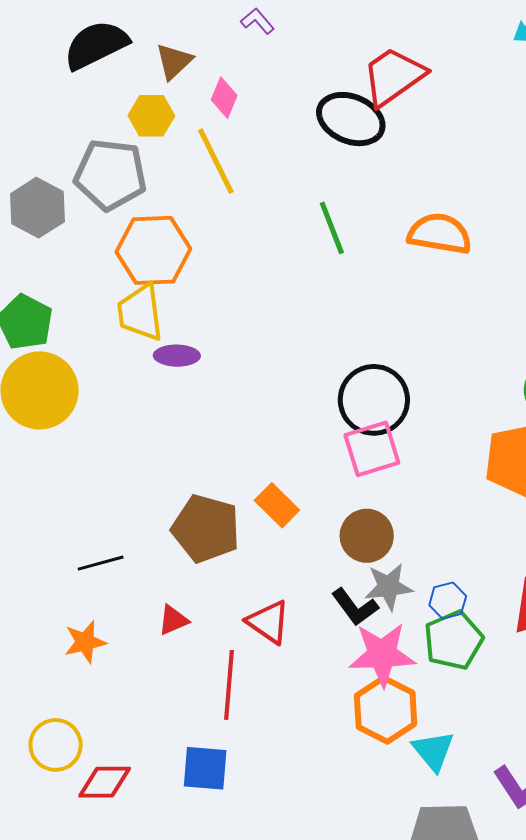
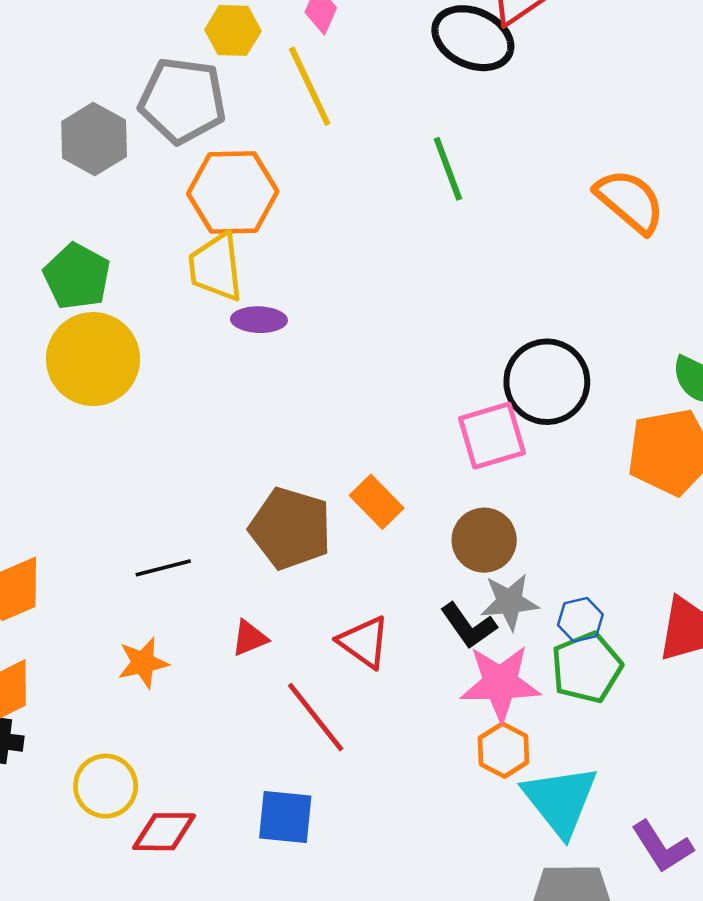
orange semicircle: (440, 234) -> (630, 201), moved, turned 30
black circle: (374, 400) -> (547, 382), moved
red line: (229, 685) -> (316, 717), turned -44
orange hexagon: (386, 710) -> (503, 750), size x0.7
cyan triangle: (433, 751) -> (560, 800), size x1.5

